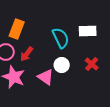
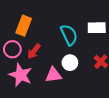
pink triangle: (46, 77) -> (53, 75), turned -42

